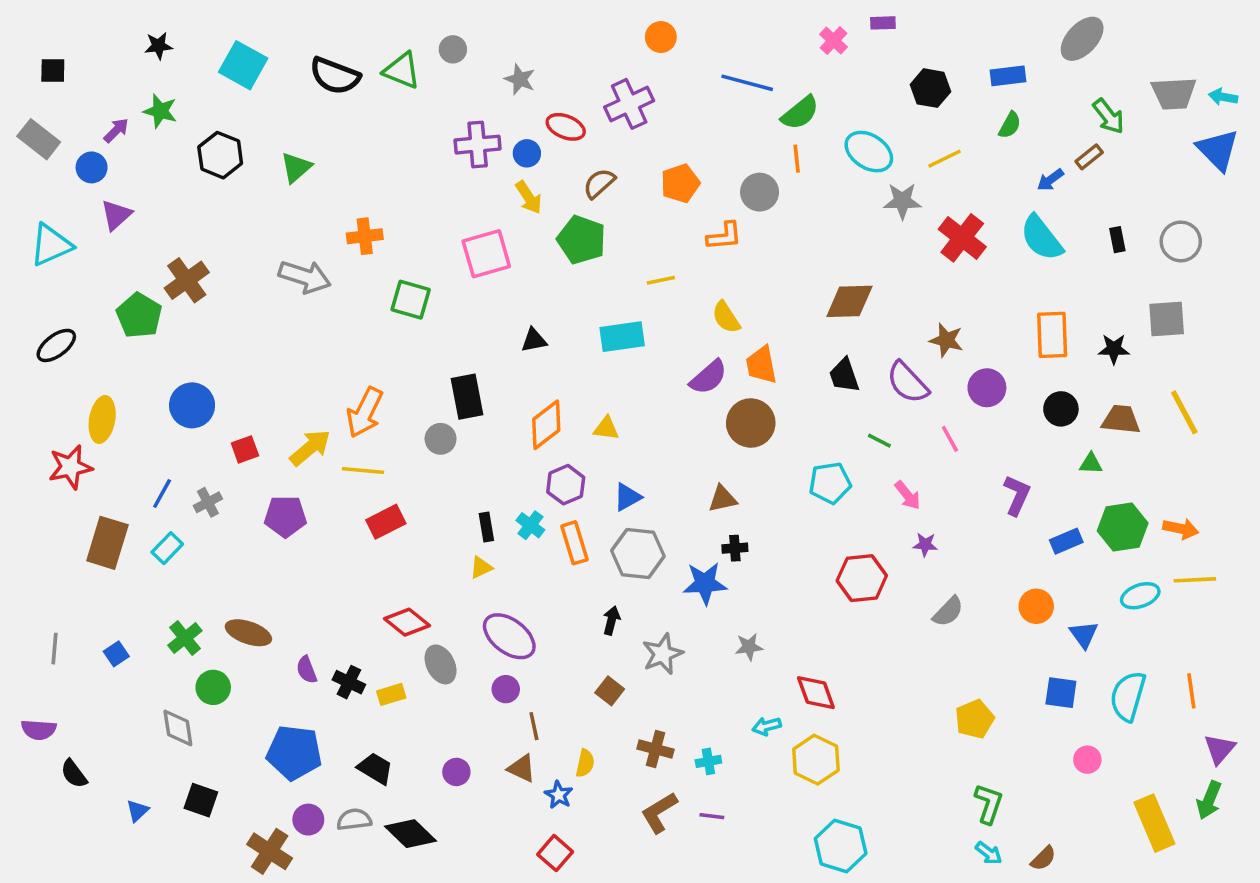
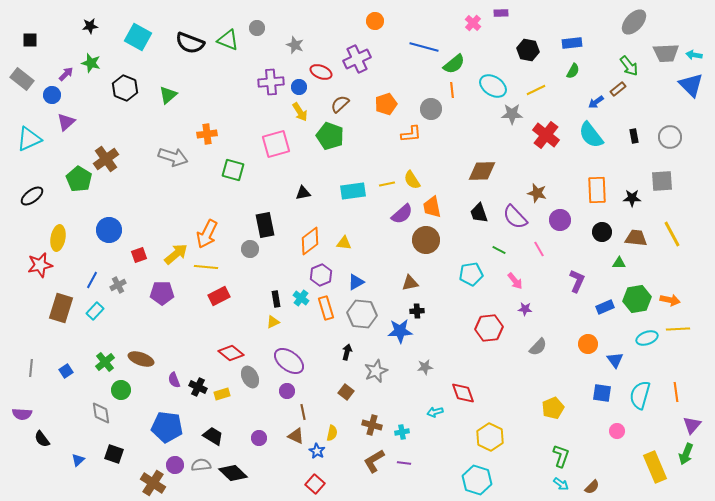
gray ellipse: (1082, 39) -> (634, 22), moved
yellow line: (661, 280) -> (387, 184), moved
yellow hexagon: (816, 760) -> (490, 437), moved

